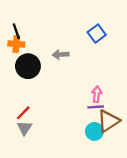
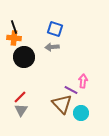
blue square: (97, 34) -> (55, 29), moved, turned -35
purple line: (96, 107) -> (71, 90), moved, turned 32
brown triangle: (108, 121) -> (62, 104), moved, turned -40

